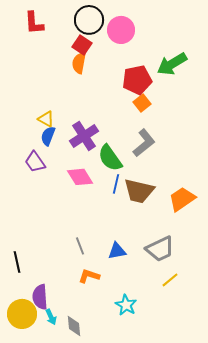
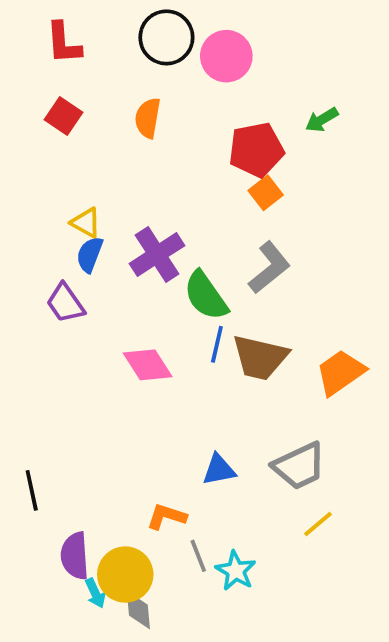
red square: (82, 45) -> (64, 116), moved
green arrow: (172, 64) -> (322, 120), size x0.6
pink diamond: (80, 177) -> (148, 365), moved
gray line: (80, 246) -> (198, 556), moved
yellow circle: (22, 314) -> (125, 575), moved

